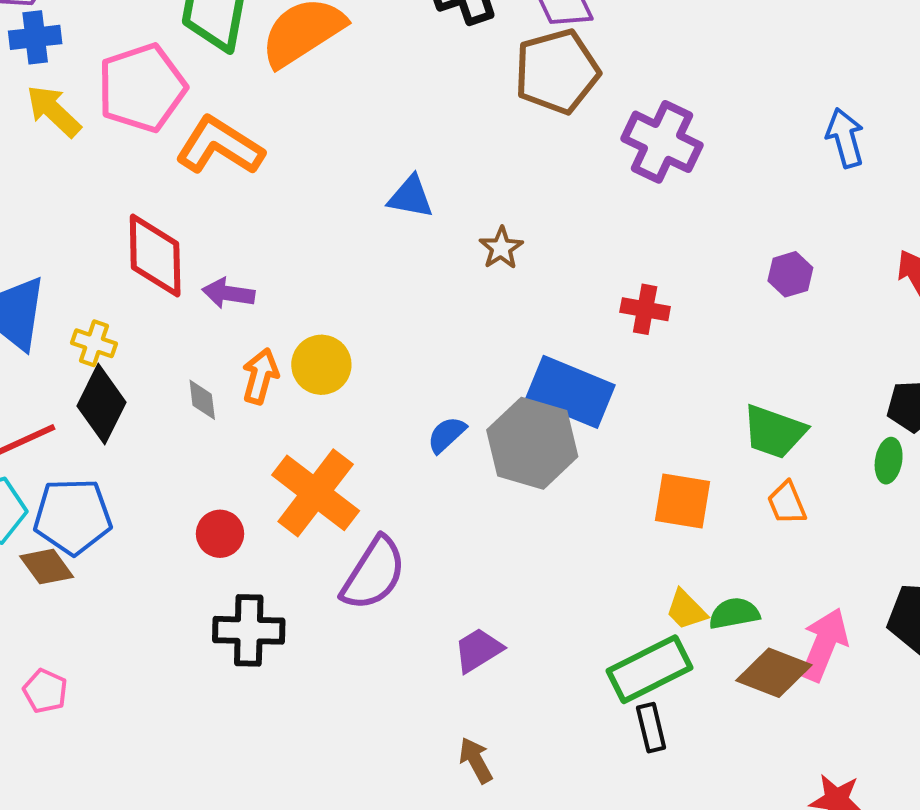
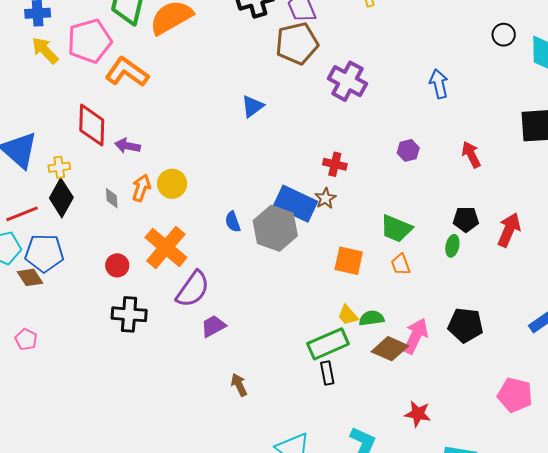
blue triangle: (411, 197) -> (253, 106), moved, turned -50
brown star: (501, 248) -> (325, 198), moved
yellow cross: (94, 343) -> (59, 167), turned -30
blue semicircle: (447, 435) -> (233, 222), turned -70
purple trapezoid: (478, 650) -> (213, 326), moved

